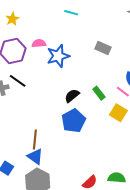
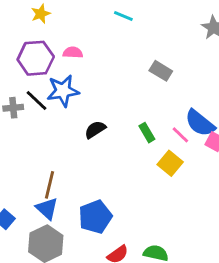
blue star: (58, 56) -> (63, 91), moved
black semicircle: (72, 96) -> (95, 130), moved
blue pentagon: (73, 121) -> (95, 217), moved

